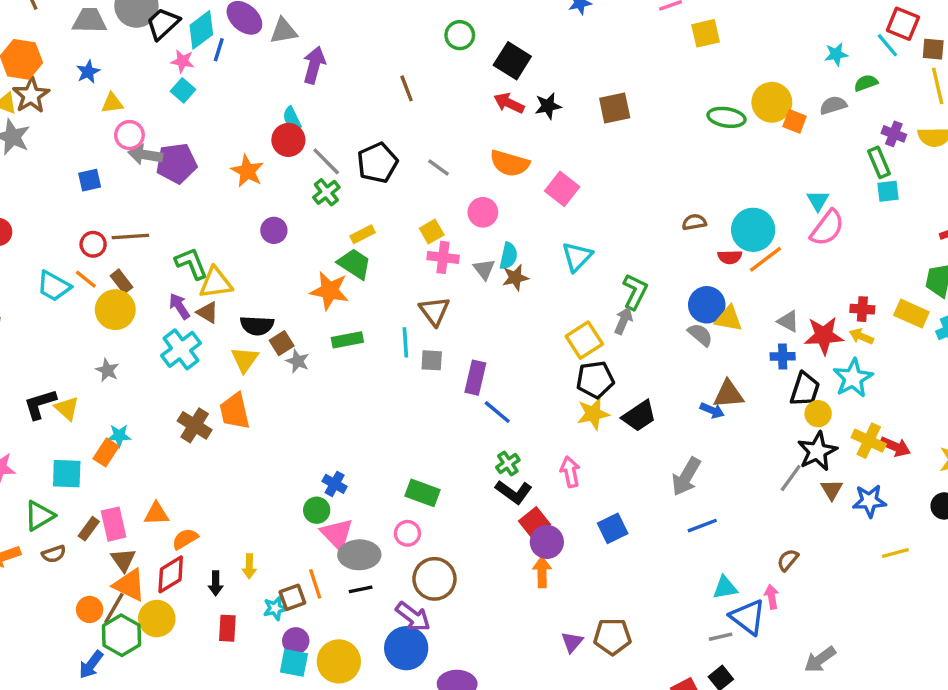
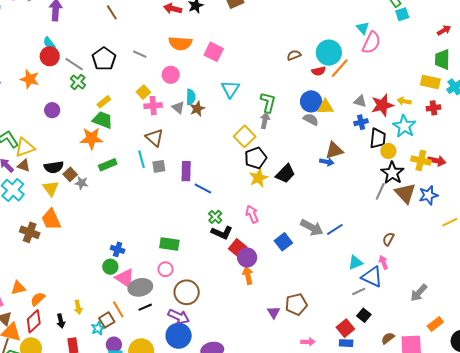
red cross: (862, 309) -> (433, 108), moved
gray arrow: (686, 477) -> (312, 228), moved, turned -80
brown triangle: (832, 490) -> (405, 193), size x1.6

